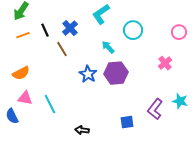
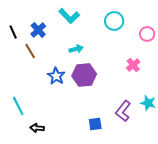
cyan L-shape: (101, 14) -> (69, 16), turned -100
cyan circle: (133, 30) -> (114, 21), moved
cyan arrow: (108, 47) -> (76, 49), turned 120
black arrow: (82, 130) -> (37, 128), moved

